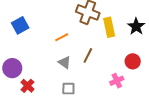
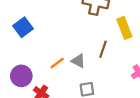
yellow rectangle: (109, 27) -> (124, 28), moved
orange line: (62, 37) -> (57, 63), moved

